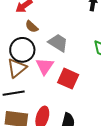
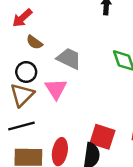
black circle: (22, 50) -> (26, 72), size x0.7
red square: (68, 79) -> (102, 137), moved

